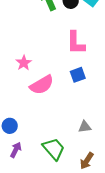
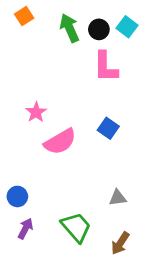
pink L-shape: (76, 43) -> (106, 67), moved
blue square: (78, 75) -> (108, 128), turned -35

